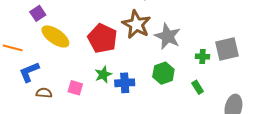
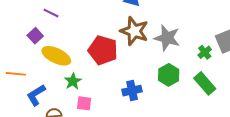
green cross: (202, 57) -> (205, 52), turned -32
green star: (103, 74) -> (73, 81), moved
green rectangle: (198, 87) -> (205, 83), size x1.6

